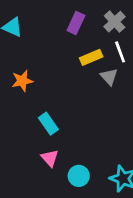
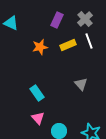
gray triangle: (109, 77) -> (81, 84), moved
orange star: (22, 81) -> (40, 47), moved

